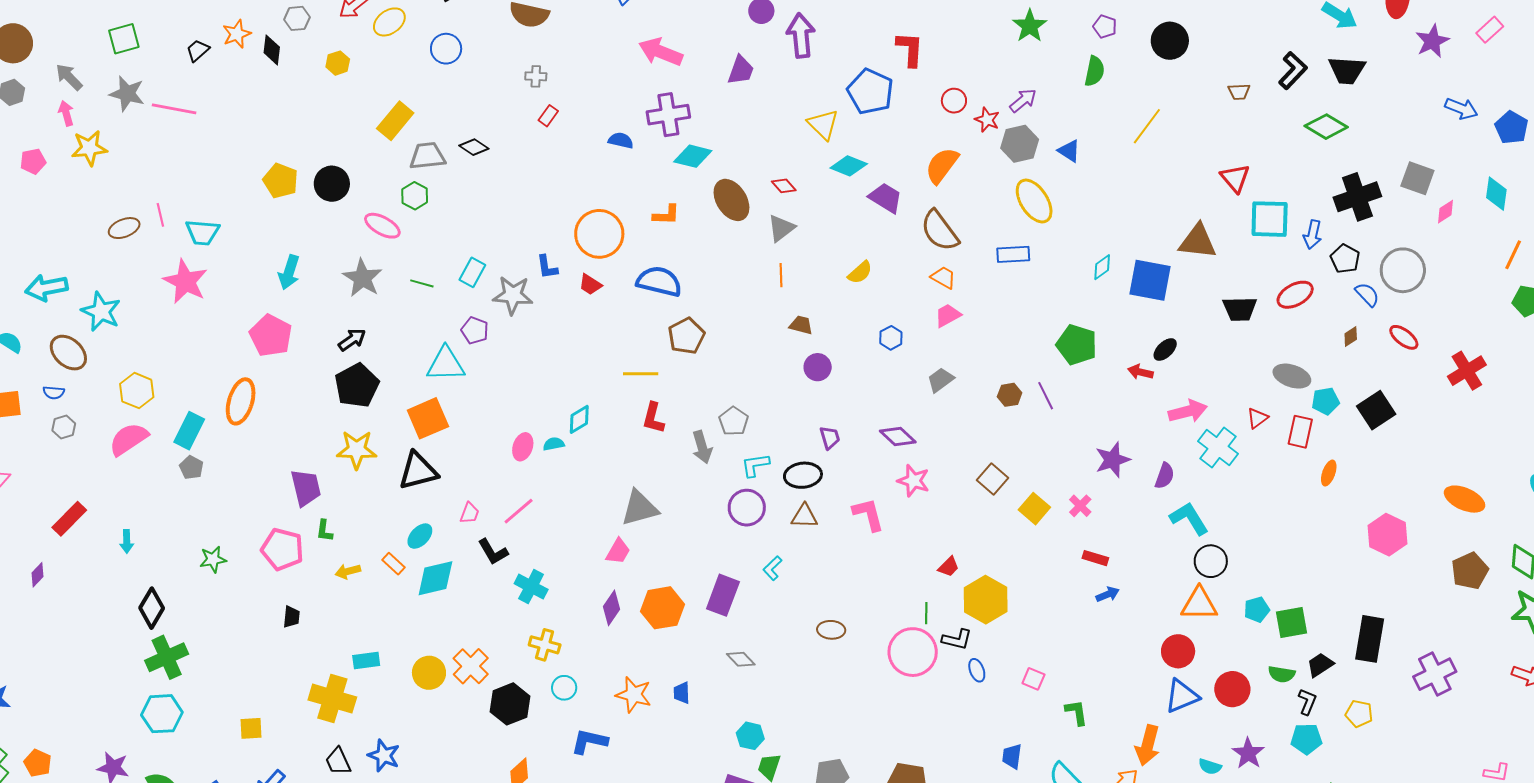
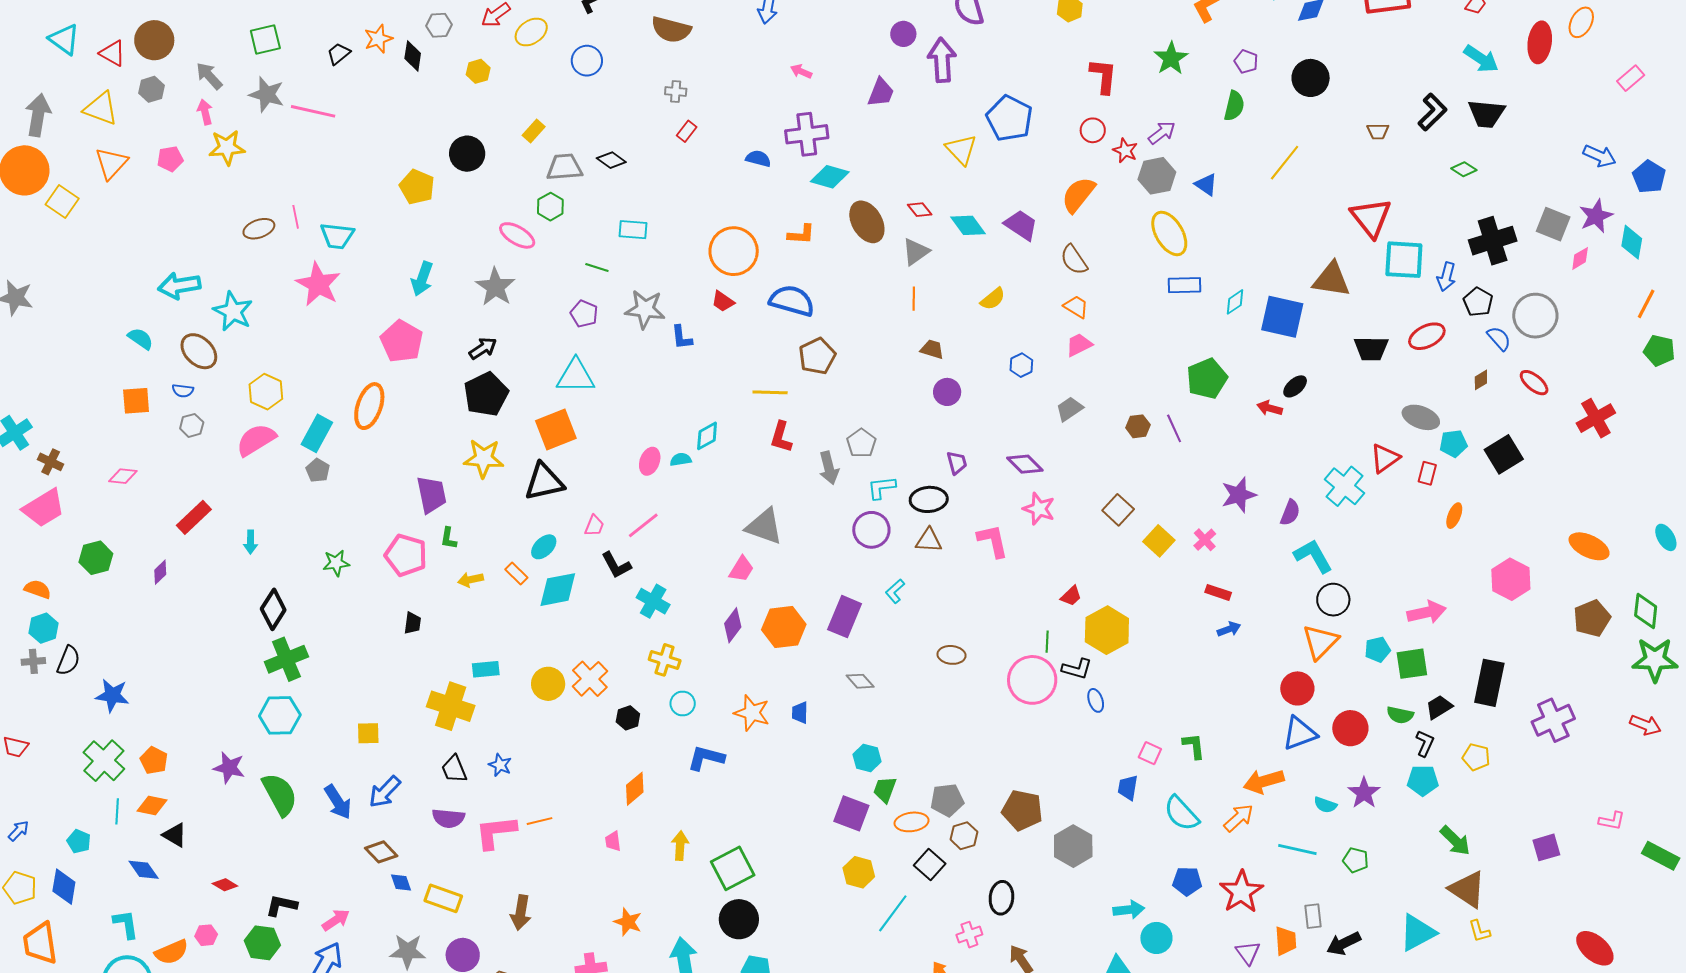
purple star: (1432, 41) -> (1596, 216), moved
red L-shape: (910, 49) -> (1103, 76), moved
pink arrow: (661, 52) -> (801, 71), size x0.5
yellow rectangle: (395, 121) -> (534, 131), size x0.6
green diamond: (1326, 127) -> (1464, 169), size x0.6
cyan diamond: (849, 166) -> (968, 225), moved, turned 30
red triangle: (1235, 178) -> (1371, 218), size x1.4
black circle: (332, 184) -> (467, 154), moved
brown semicircle: (940, 231) -> (1074, 260), size x0.7
blue rectangle: (1013, 254) -> (1185, 285), moved
blue L-shape: (547, 267) -> (682, 337), moved
cyan rectangle: (472, 272) -> (633, 230), moved, turned 64
green line: (422, 283) -> (597, 267), moved
purple pentagon: (475, 330) -> (584, 314), moved
green pentagon: (1077, 345) -> (1207, 379), turned 30
pink arrow: (1188, 411) -> (1427, 612), moved
red triangle: (1257, 418) -> (1385, 458), size x1.4
red rectangle: (1300, 432) -> (1427, 473), size x0.7
gray triangle: (640, 508) -> (764, 526), turned 33
orange triangle: (1199, 604) -> (1320, 642), turned -48
pink square: (1033, 679) -> (1150, 753), moved
black hexagon: (510, 704) -> (628, 718), size x0.6
orange arrow: (1148, 745) -> (1264, 781), turned 57
blue star: (384, 756) -> (500, 765), size x0.7

